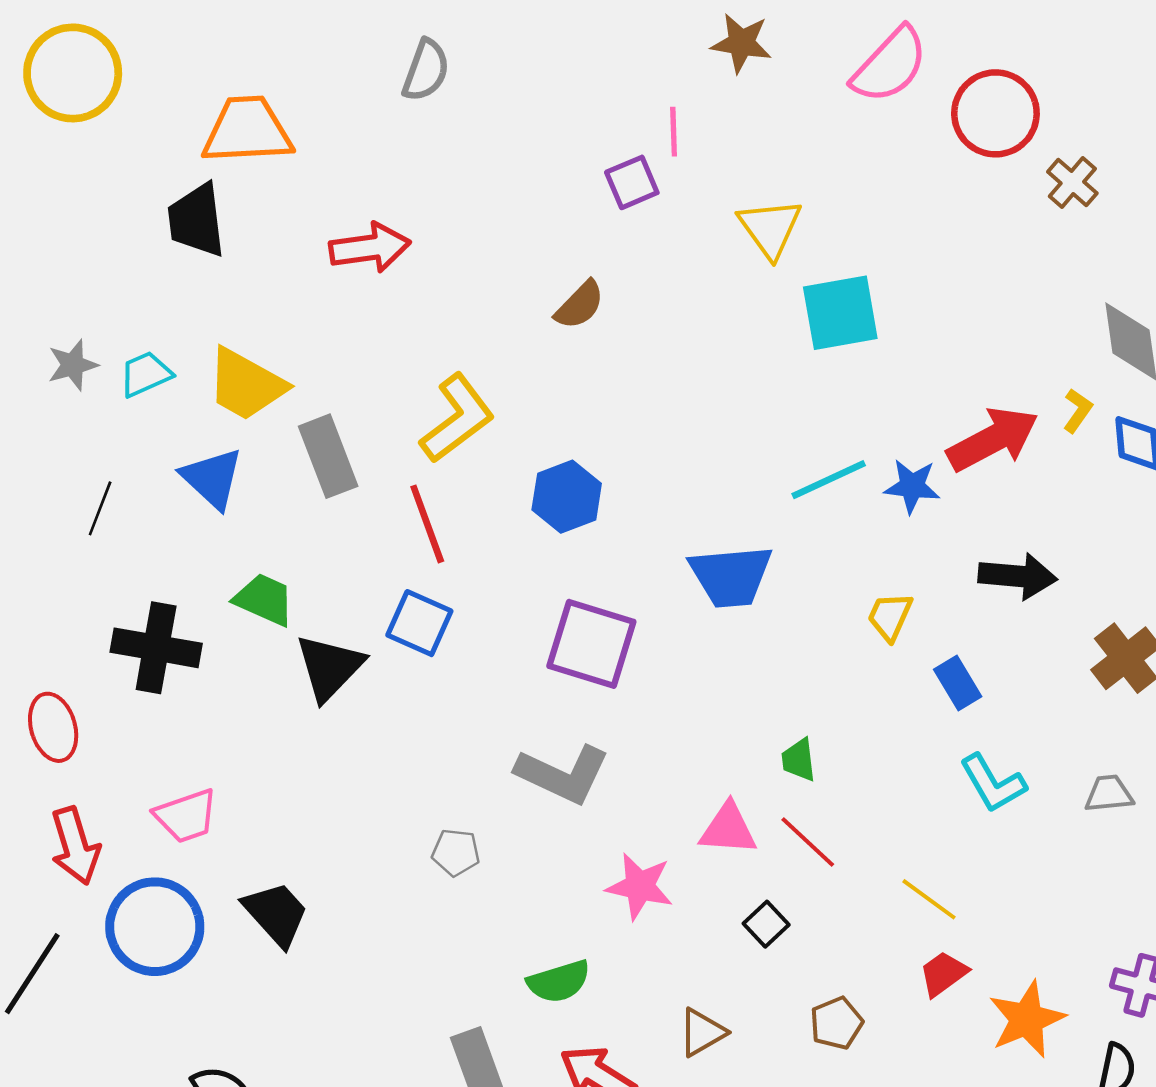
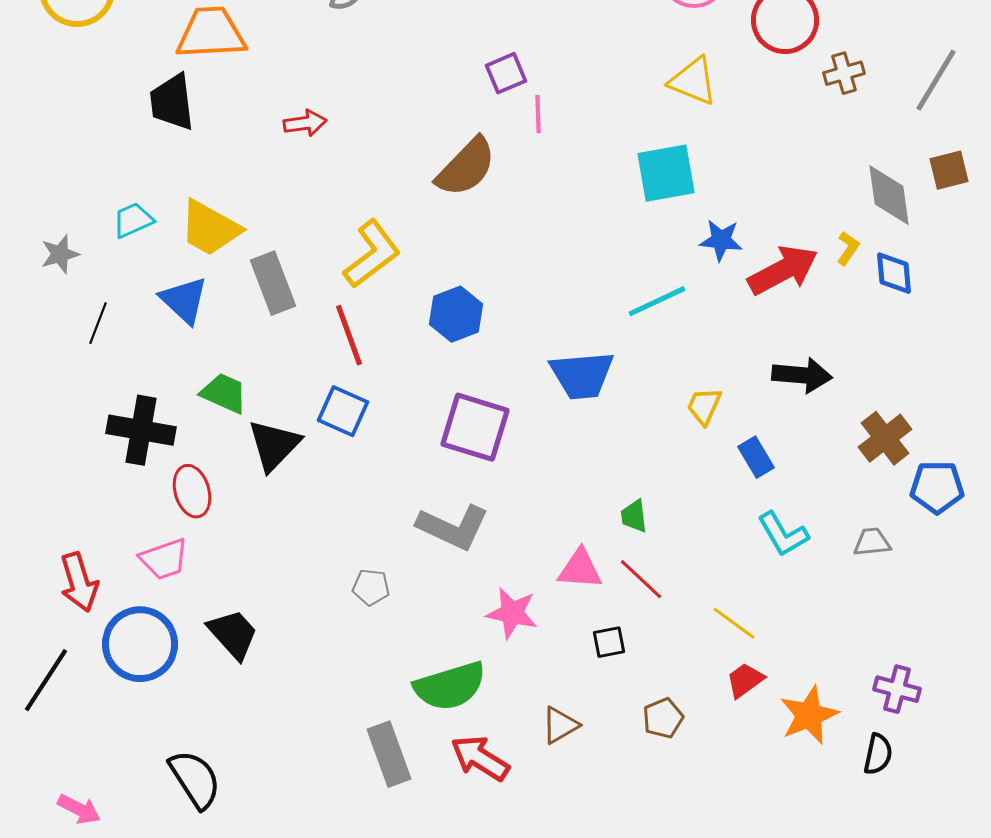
pink line: (674, 132) -> (538, 114), moved
brown cross: (1072, 182) -> (844, 73), turned 33
yellow triangle: (770, 228) -> (693, 81), moved, turned -32
red arrow: (370, 248) -> (305, 123), size x0.7
brown semicircle: (580, 305) -> (466, 167), size x1.6
gray star: (73, 365) -> (60, 254), moved
blue star: (912, 486) -> (721, 240), moved
red ellipse: (53, 727) -> (192, 491), moved
black square: (766, 924) -> (609, 642), turned 32
green semicircle: (559, 981) -> (450, 686), size x1.5

